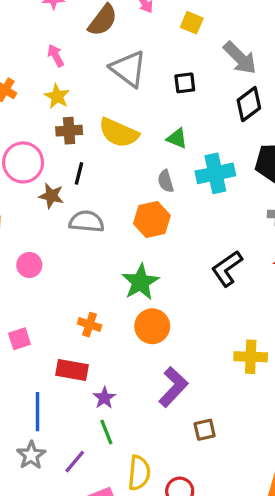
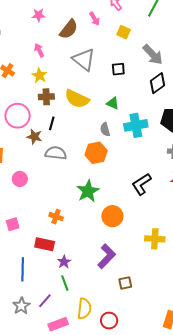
orange circle: (152, 326) -> (112, 216), moved
gray star: (31, 455) -> (21, 306), moved

